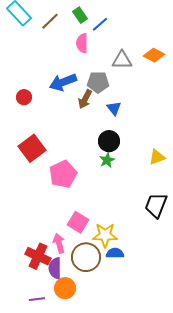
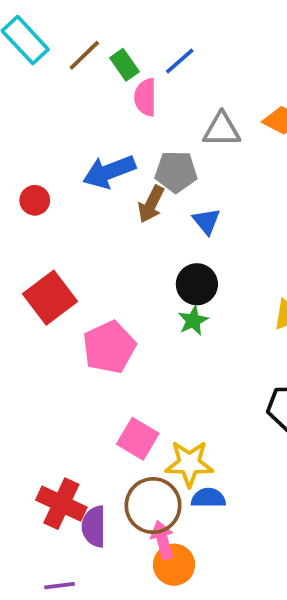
green rectangle: (80, 15) -> (124, 65), moved
pink arrow: (59, 243) -> (163, 540), moved
orange circle: (65, 288) -> (174, 565), moved

